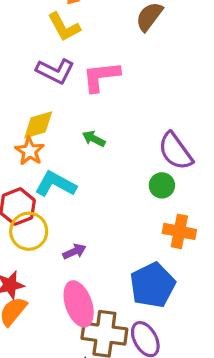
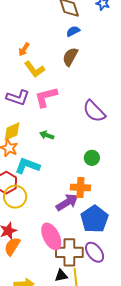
yellow L-shape: (64, 27) -> (34, 69), moved
purple semicircle: (175, 151) -> (94, 111), moved
orange cross: (179, 231) -> (80, 187), moved
purple arrow: (74, 251) -> (67, 202), moved, size x1.6

